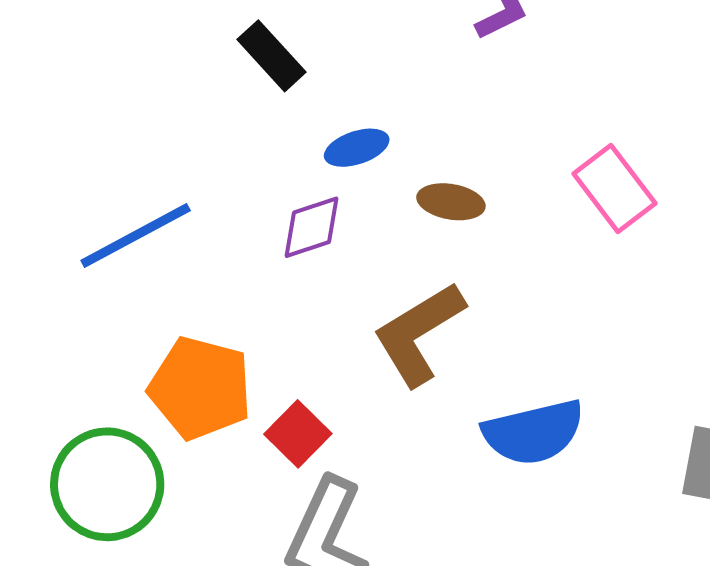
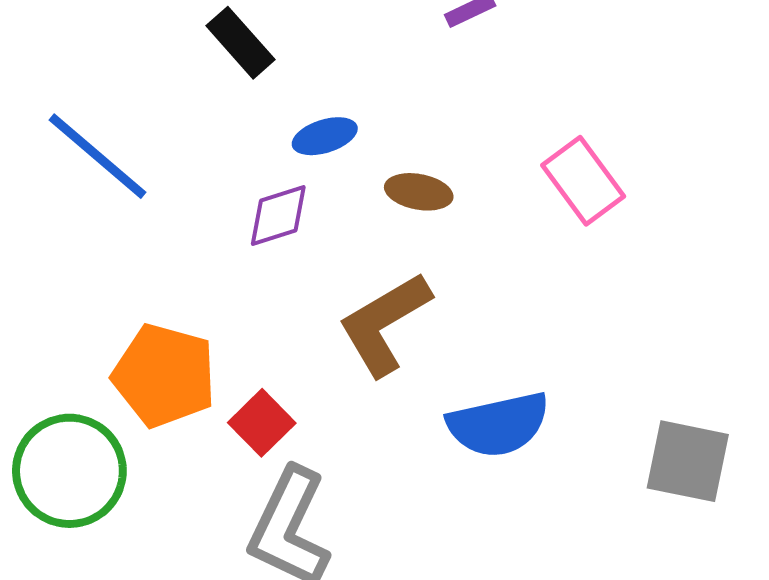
blue line: (136, 235) -> (98, 156), moved, turned 68

